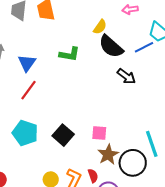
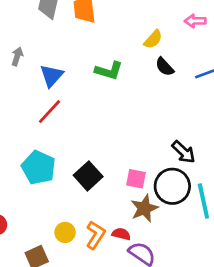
black semicircle: (111, 46) -> (165, 67), size x0.6
black arrow: (126, 76) -> (184, 152), moved
black circle: (133, 163) -> (172, 186), moved
red semicircle: (93, 176) -> (121, 234), turned -64

